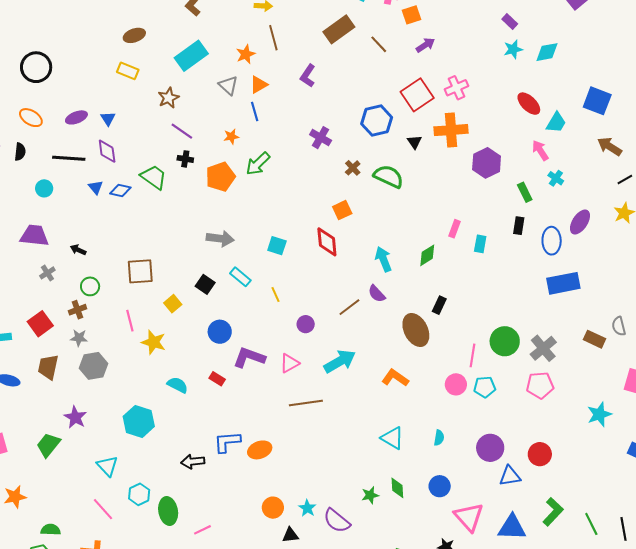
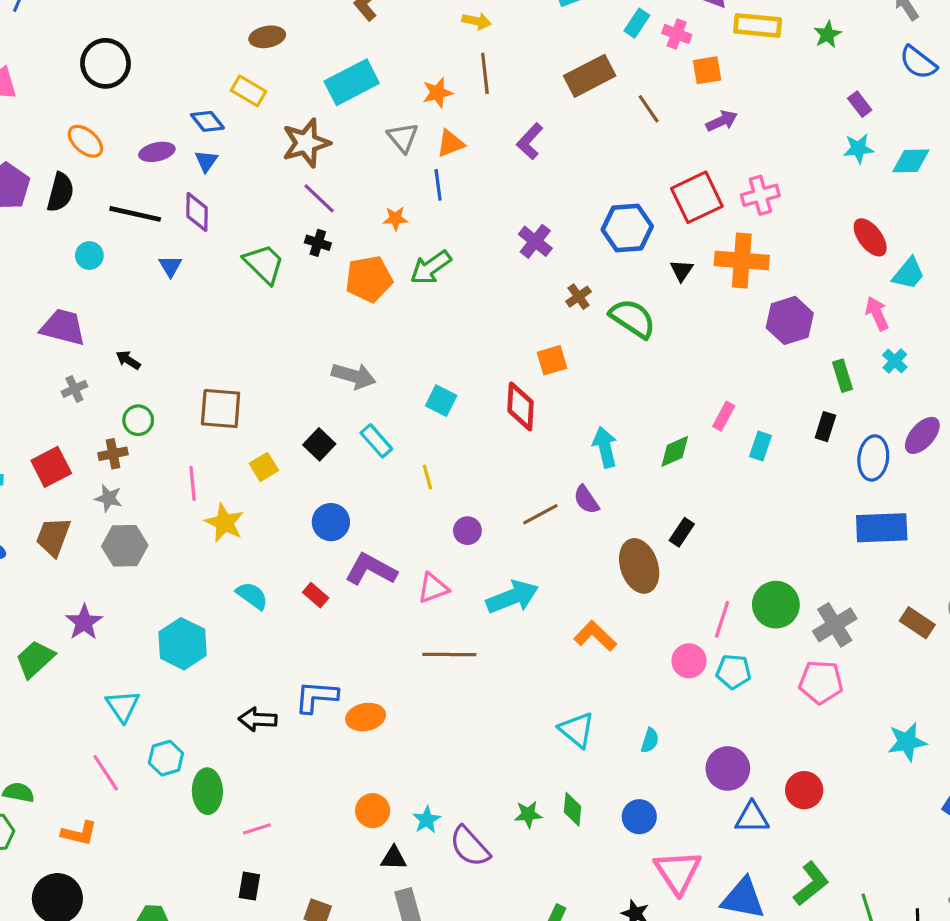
brown star: (168, 98) -> (306, 143), size x1.4
black semicircle: (20, 152) -> (60, 192), size x1.4
blue diamond: (120, 191) -> (207, 121), moved, turned 30

